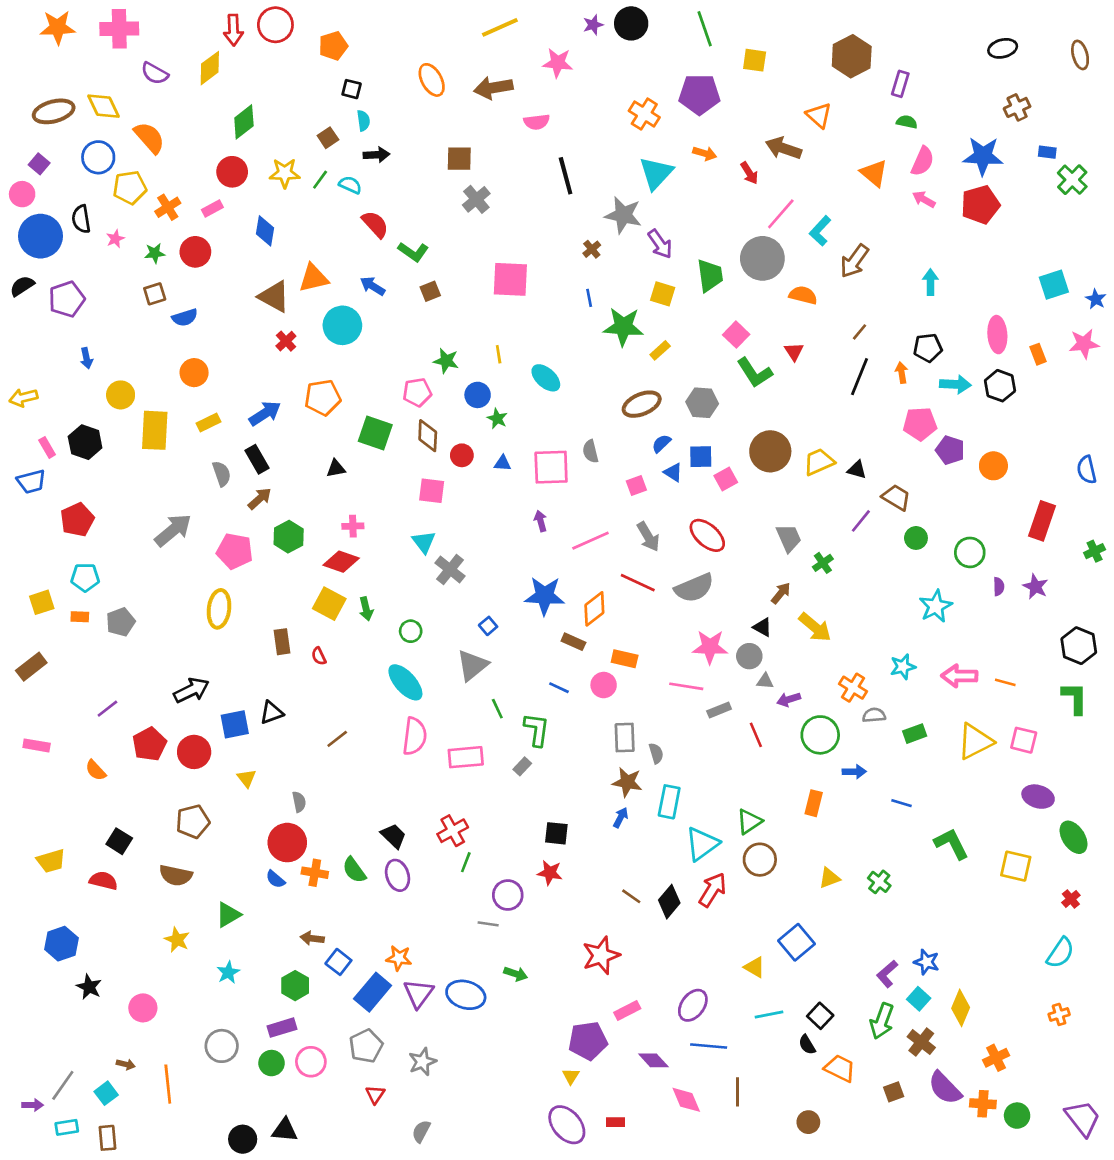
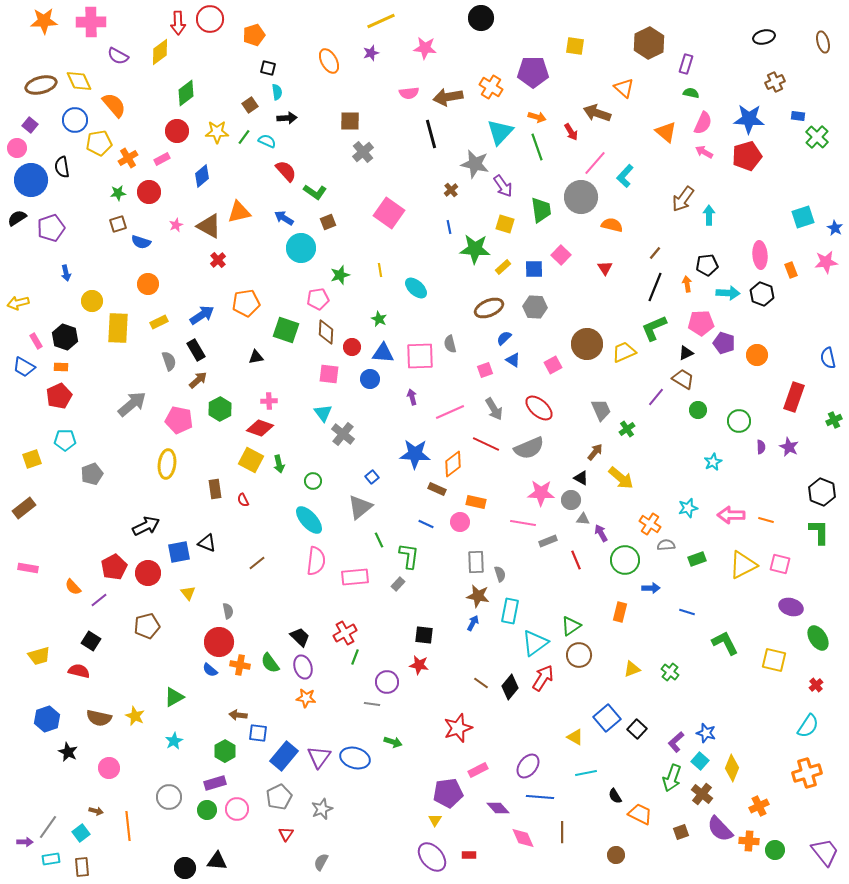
purple star: (593, 25) -> (371, 53), moved
green line: (705, 29) -> (537, 147), moved
brown arrow: (493, 88) -> (448, 97), moved
blue diamond: (265, 231) -> (202, 176), turned 40
pink star: (115, 239) -> (176, 225), moved
brown arrow: (854, 261) -> (683, 199), moved
pink square: (510, 279) -> (389, 213), turned 32
blue semicircle: (185, 317) -> (141, 242), turned 36
cyan circle: (342, 325) -> (301, 248), moved
green star: (446, 361) -> (340, 275), turned -30
green L-shape: (755, 373) -> (654, 328), moved, turned 100
blue circle: (478, 395) -> (370, 379), moved
blue square: (701, 457) -> (534, 269), moved
blue triangle: (503, 463) -> (383, 353), size x1.6
black triangle: (857, 470) -> (686, 353), moved, turned -42
blue trapezoid: (31, 482) -> (24, 367), turned 45
cyan star: (936, 606) -> (713, 462), size x0.7
orange rectangle: (80, 617) -> (61, 367), moved
purple arrow: (789, 699) -> (601, 533), turned 78
purple line: (107, 709) -> (99, 600), moved
black triangle: (272, 713) -> (207, 543), turned 42
brown semicircle: (176, 875) -> (99, 718), moved
orange star: (399, 958) -> (306, 698), moved
blue square: (338, 962) -> (258, 733), turned -30
orange cross: (1059, 1014) -> (807, 773), size x1.8
black square: (820, 1016) -> (637, 729), moved

